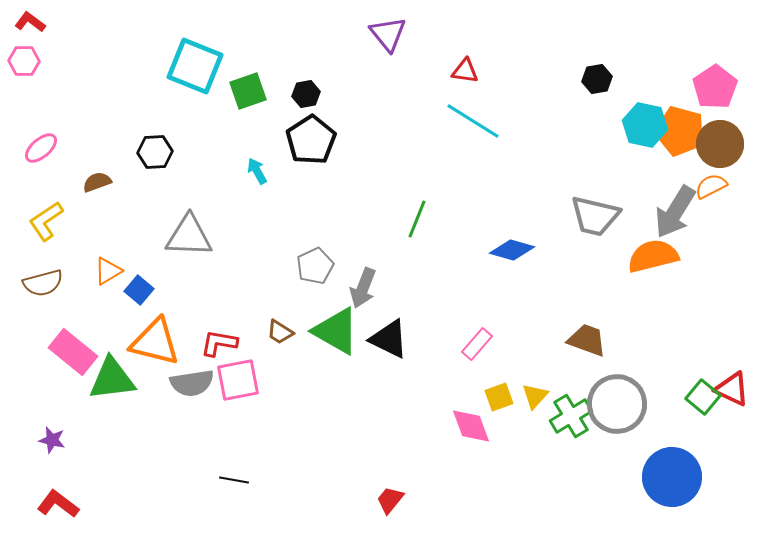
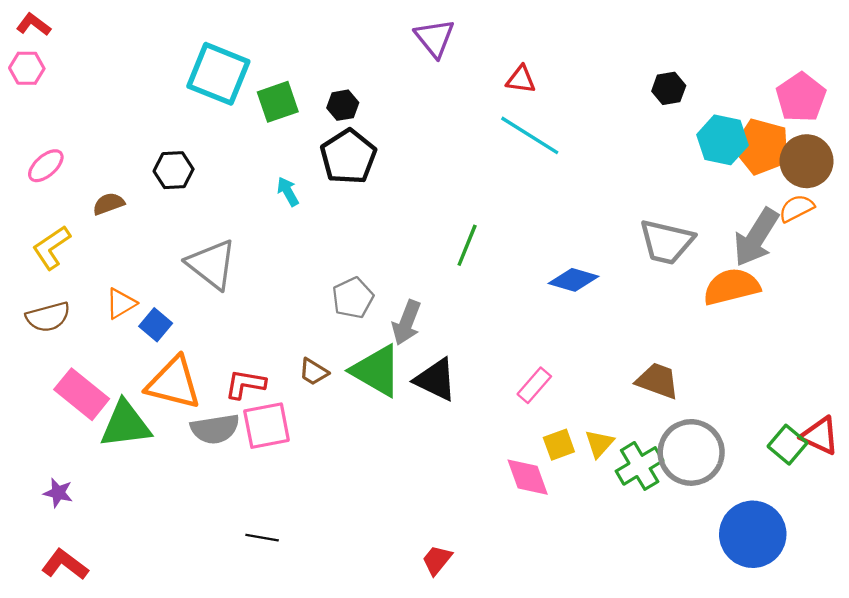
gray triangle: (189, 236) -> (212, 264), turned 36

